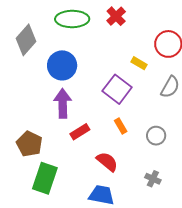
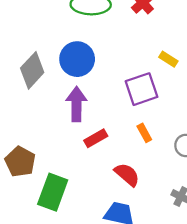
gray diamond: (26, 40) -> (32, 70), moved
purple square: (117, 89) -> (141, 89), turned 32
brown pentagon: (29, 144) -> (20, 162), moved

